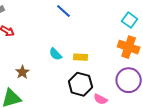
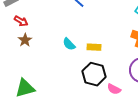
brown star: (22, 72) -> (25, 40), moved

